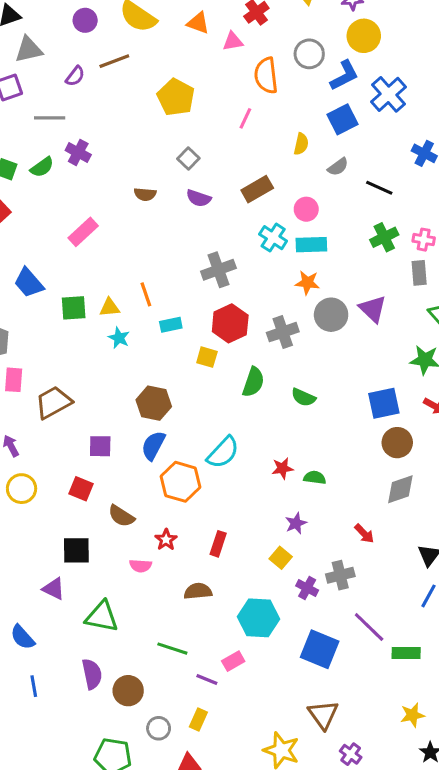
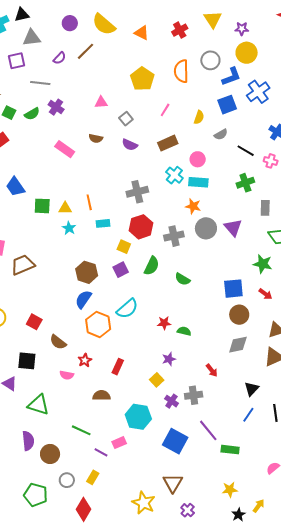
pink triangle: (233, 41) -> (101, 102), moved
brown line: (114, 61) -> (86, 51), turned -30
yellow pentagon: (176, 97) -> (142, 79), moved
pink line: (245, 118) -> (165, 110), moved
pink rectangle: (83, 232) -> (65, 149), moved, turned 72
pink cross: (424, 240) -> (271, 161), moved
purple square: (100, 446) -> (121, 270), moved, turned -35

